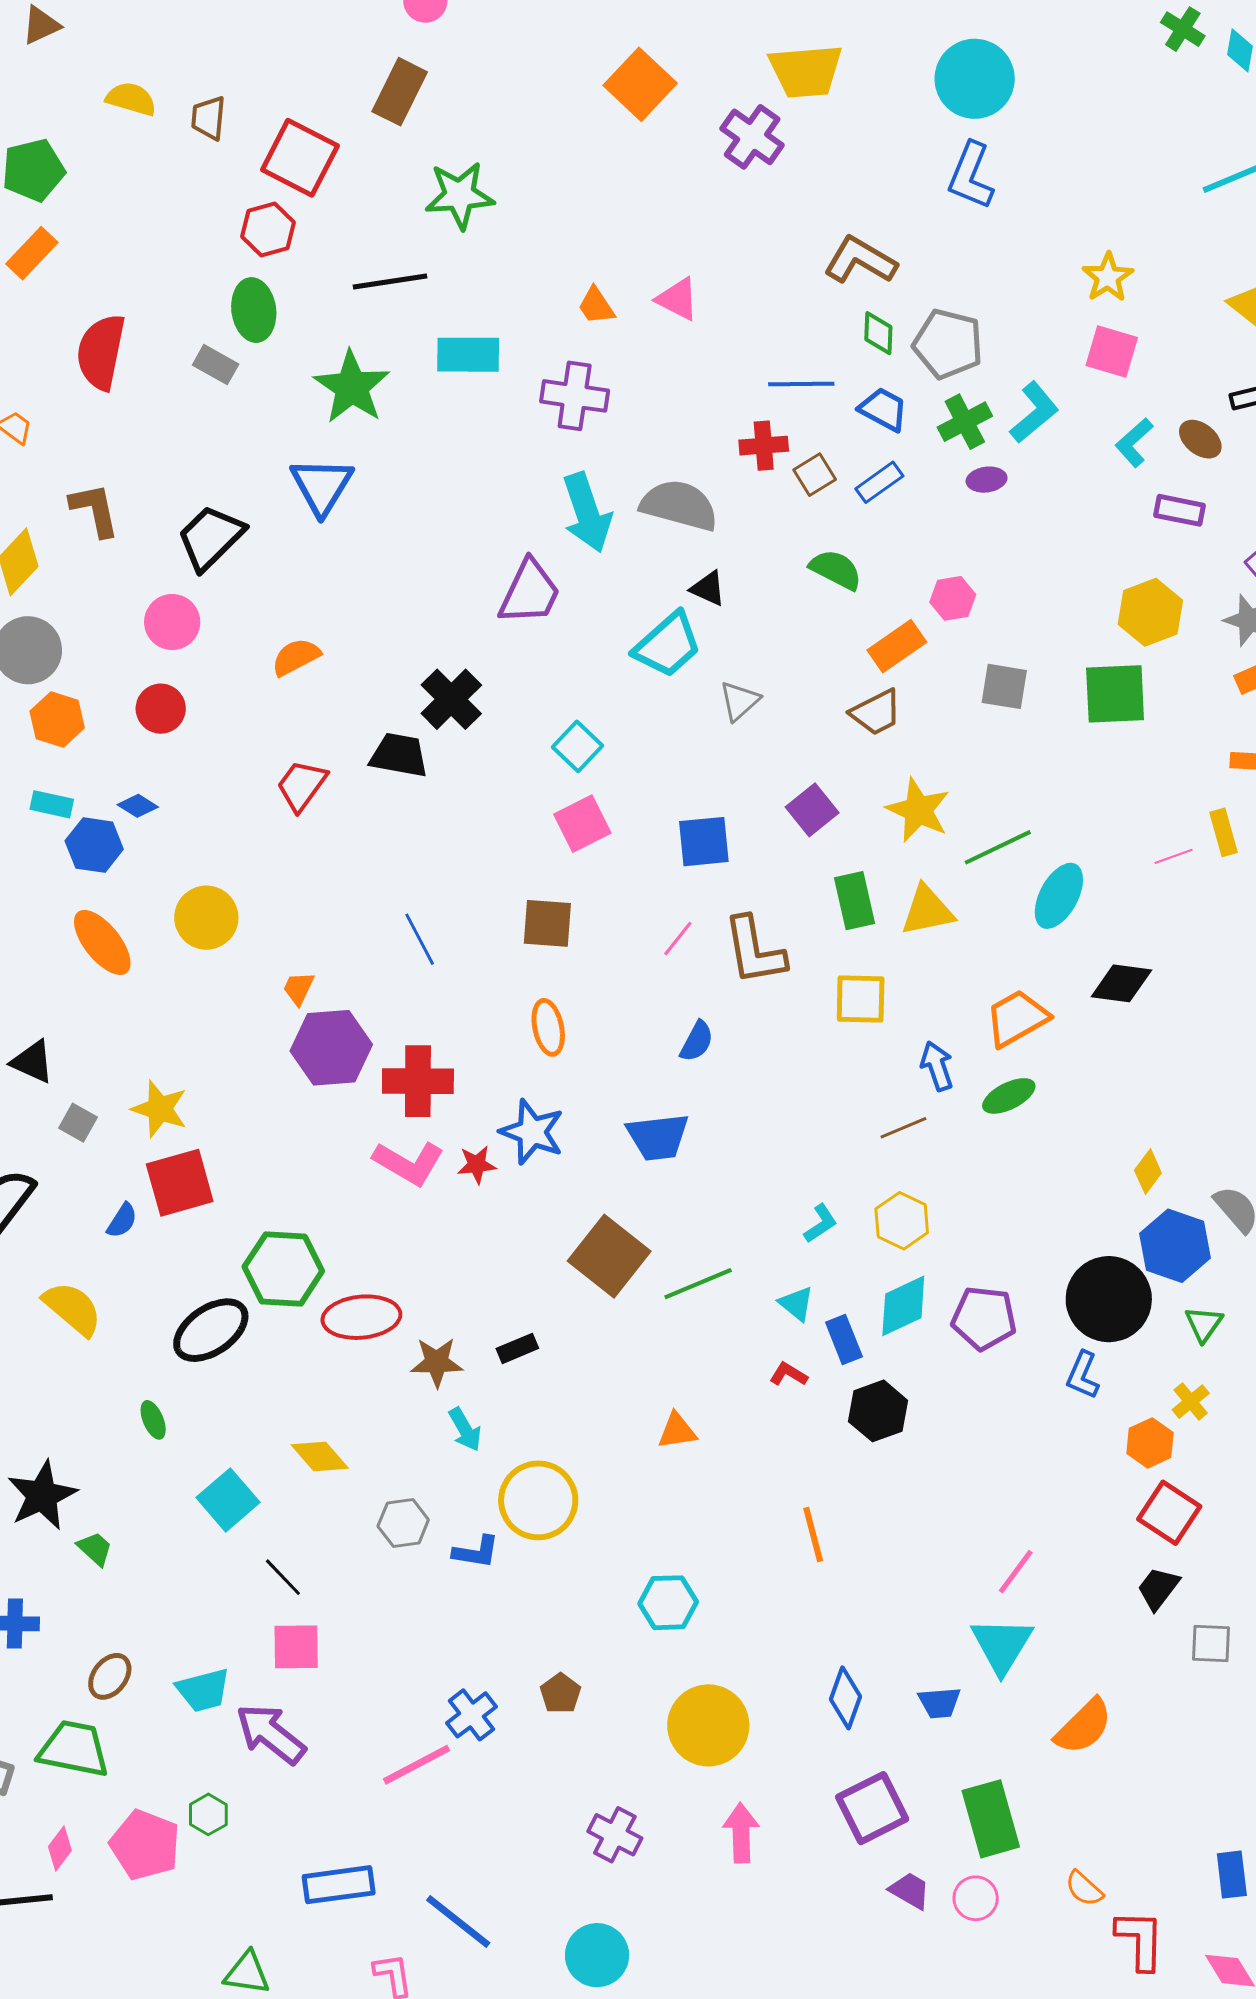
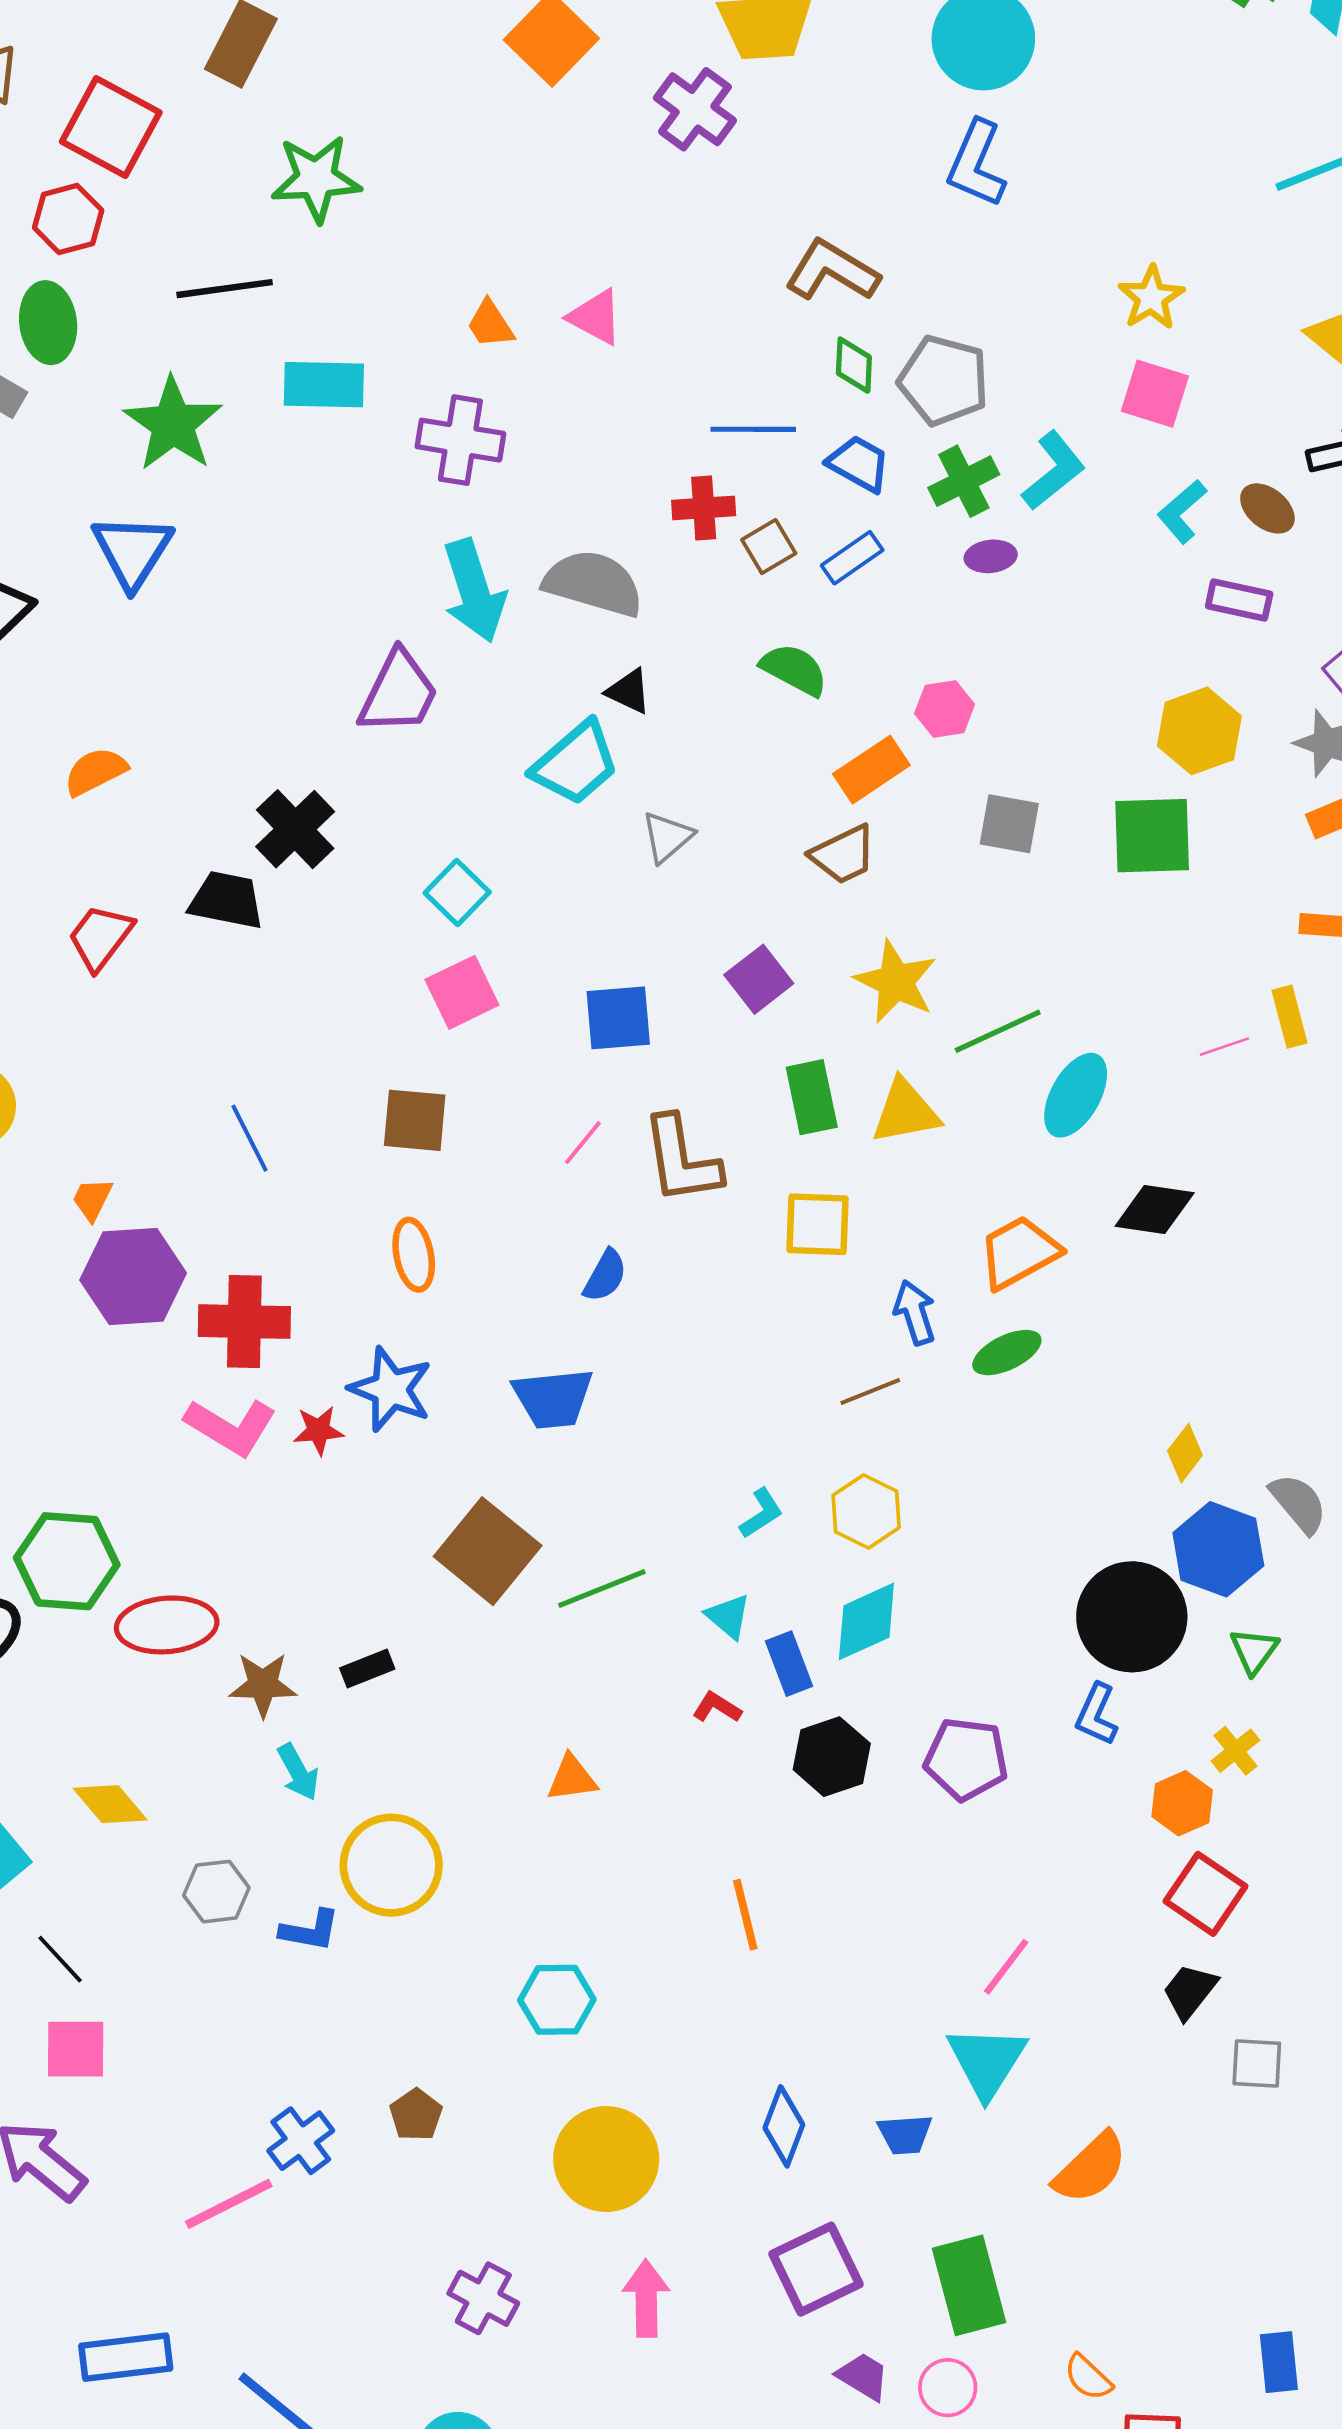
purple pentagon: (984, 1318) -> (966, 1759), moved

